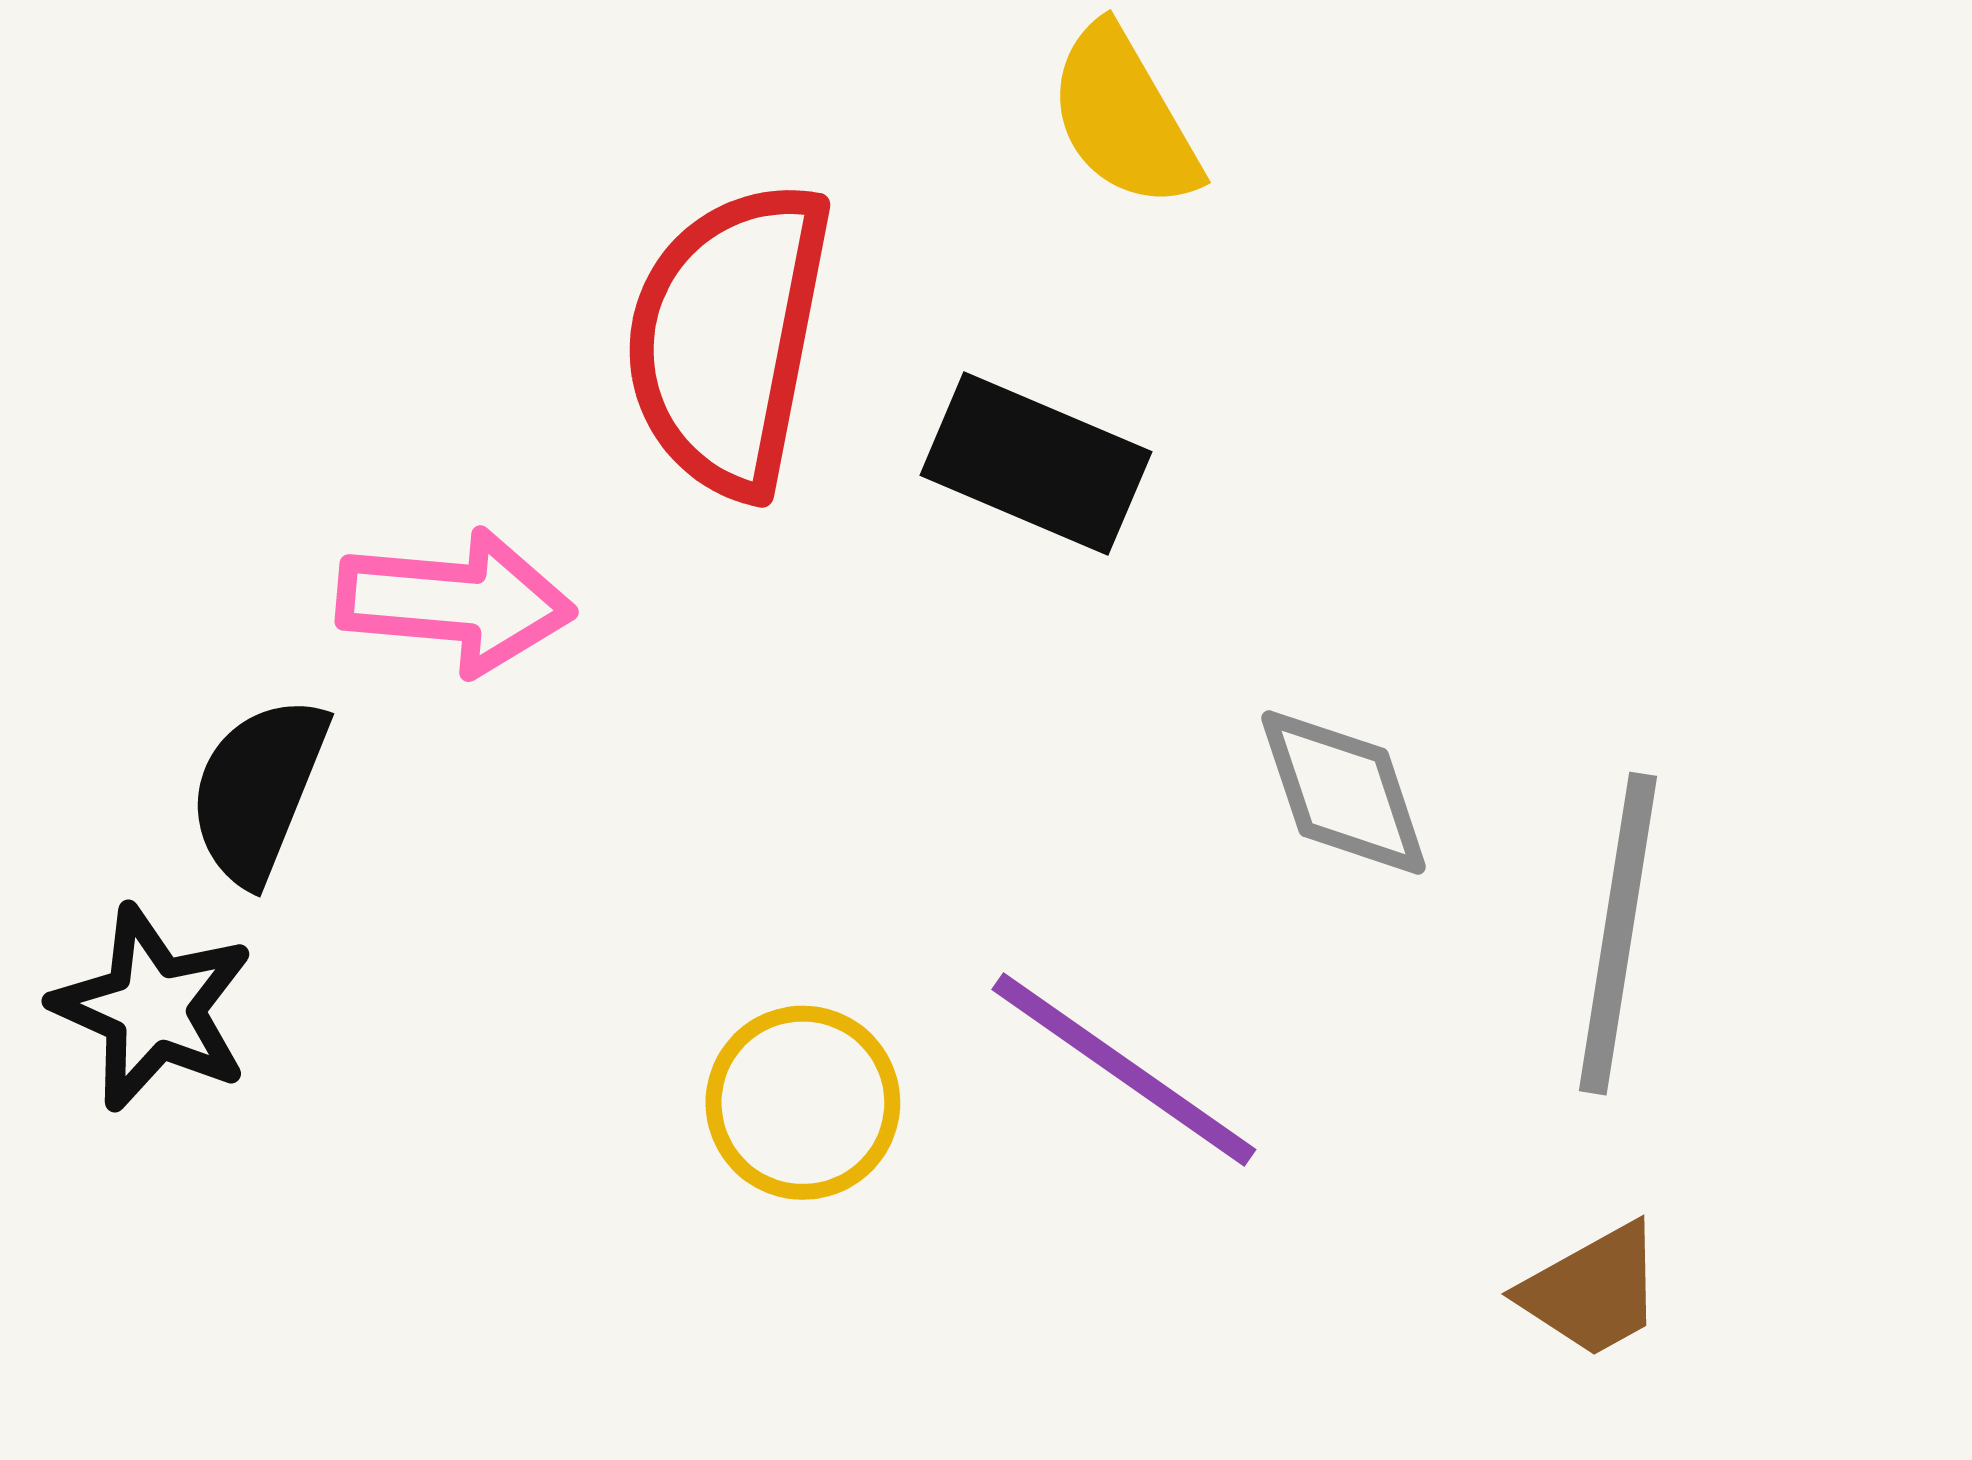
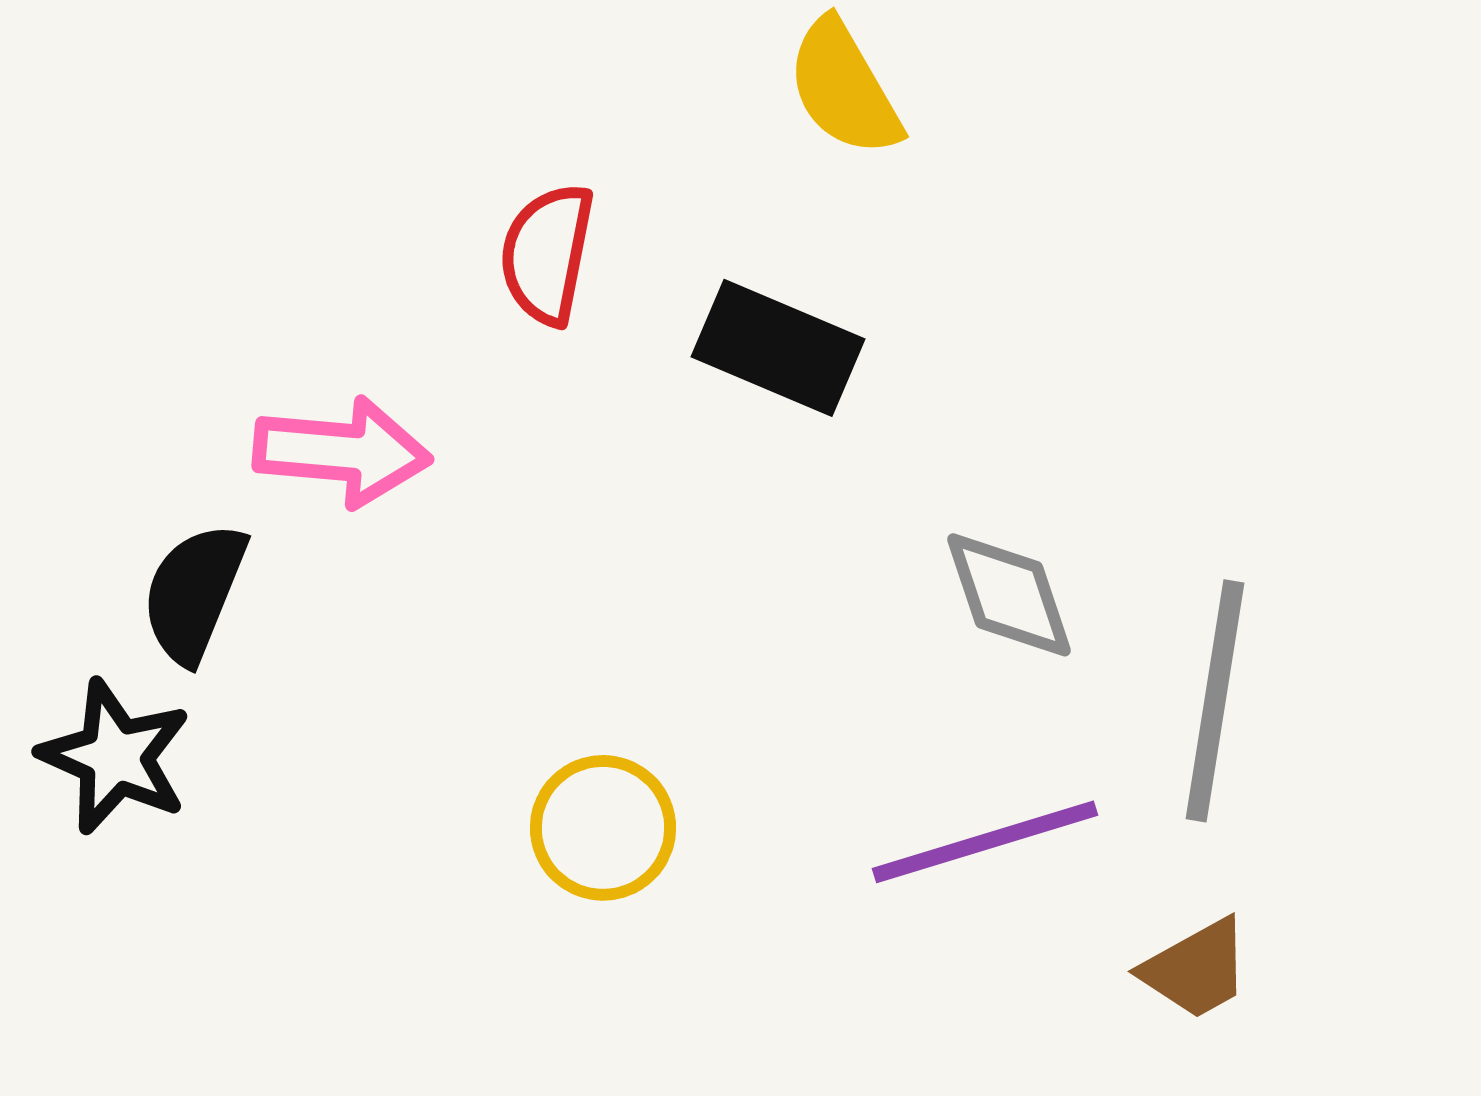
red semicircle: (728, 338) -> (547, 254), size x0.6
purple line: (1124, 1069) -> (985, 842), moved, turned -52

